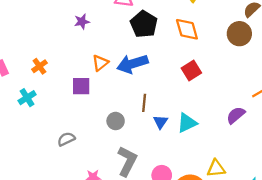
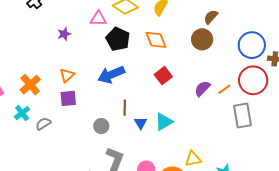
purple star: (82, 21) -> (64, 34), moved
orange triangle: (100, 63) -> (67, 75), moved
orange cross: (39, 66) -> (30, 85), size x1.5
purple semicircle: (236, 115) -> (202, 89), moved
gray semicircle: (66, 139) -> (43, 124), moved

